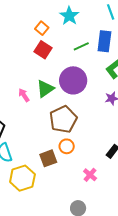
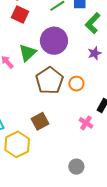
orange circle: (67, 146) -> (76, 84), moved
pink cross: (90, 175) -> (86, 123), moved

